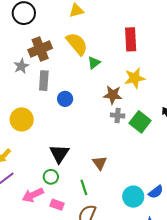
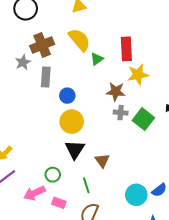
red rectangle: (131, 39) -> (126, 49), moved
yellow circle: (22, 119) -> (72, 122), moved
black triangle: (59, 154) -> (75, 149), moved

